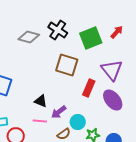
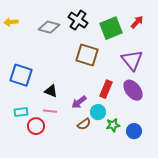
red rectangle: (89, 88) -> (106, 89), moved
black triangle: (41, 101) -> (51, 91), moved
pink line: (40, 121) -> (50, 111), moved

